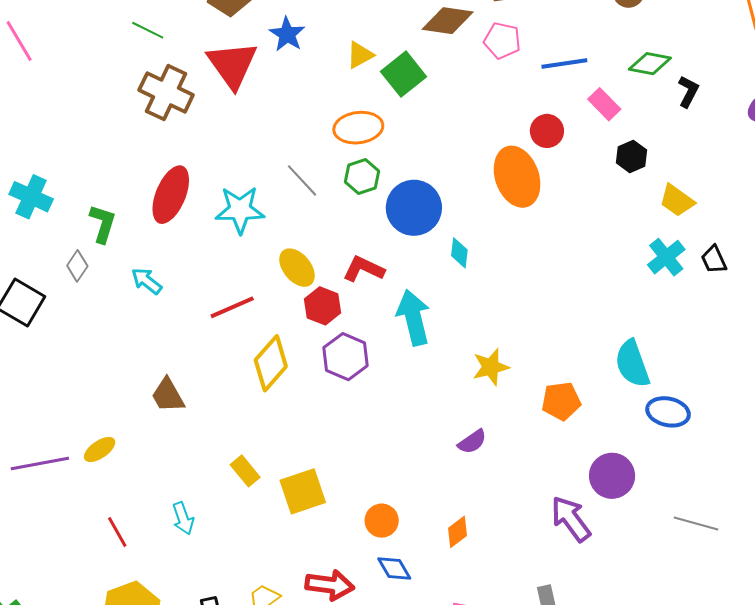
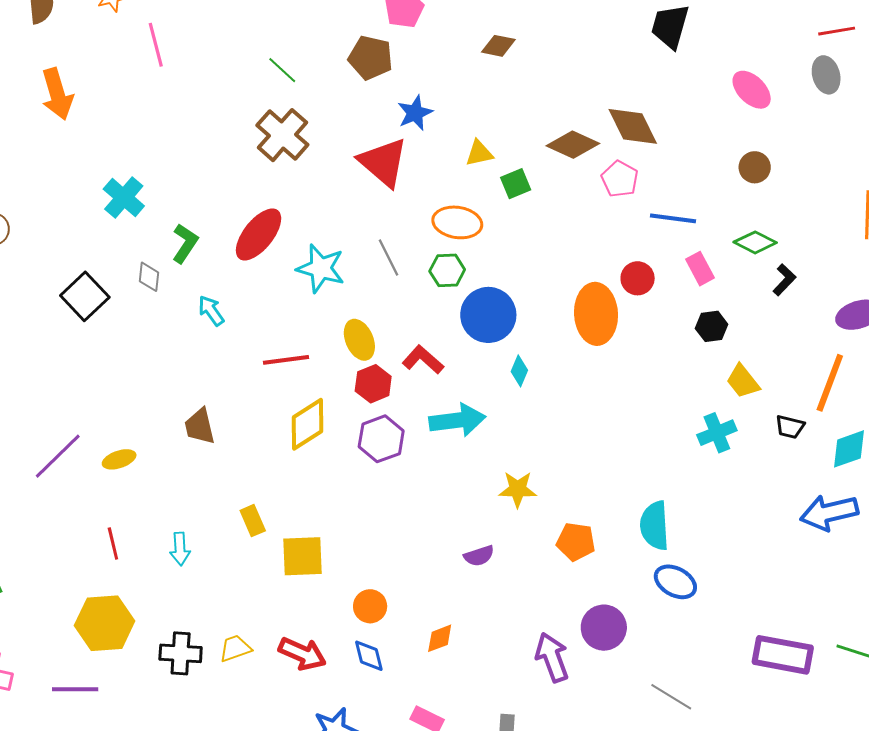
red triangle: (232, 65) -> (383, 162), moved, turned -30
green square: (403, 74) -> (516, 184), size x0.7
black trapezoid: (714, 260) -> (790, 427), moved, turned -68
gray diamond: (77, 266) -> (149, 277), turned -44
cyan arrow: (414, 318) -> (457, 420), turned 80
purple line: (40, 463) -> (58, 456), turned -50

